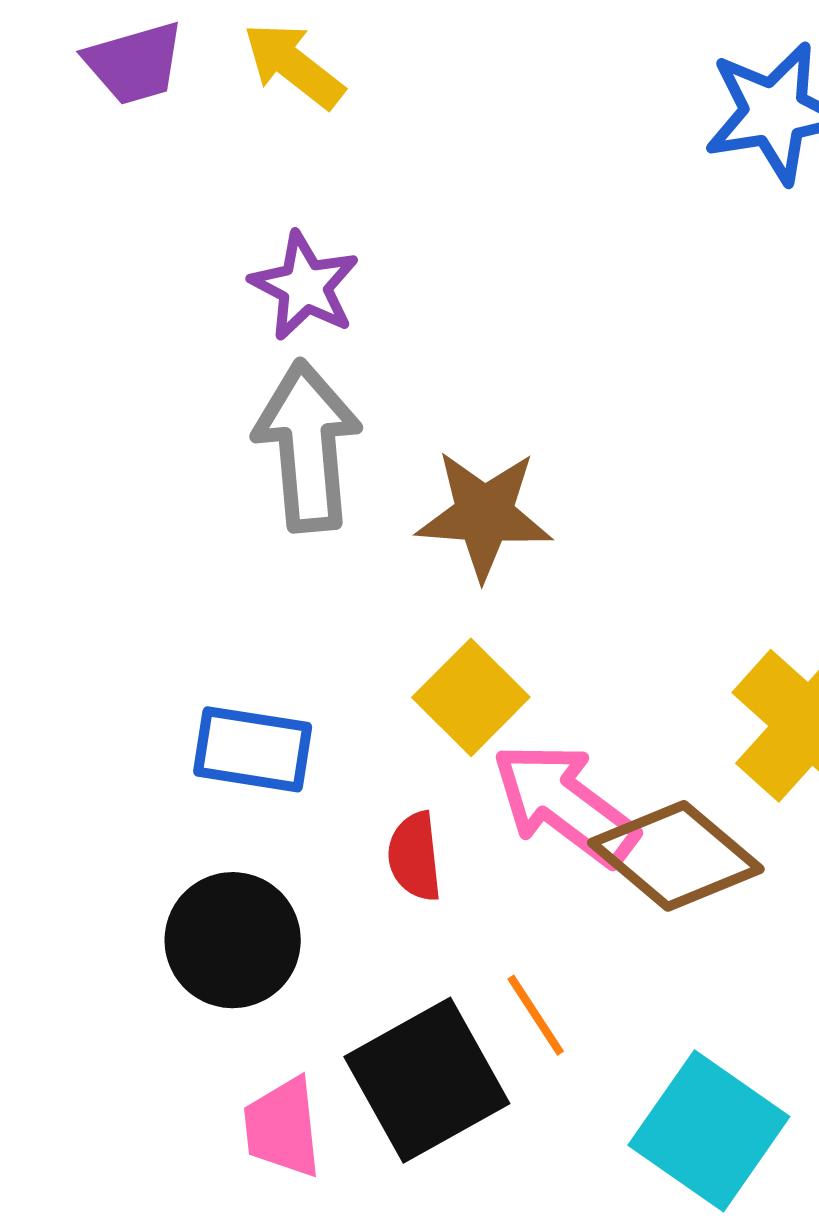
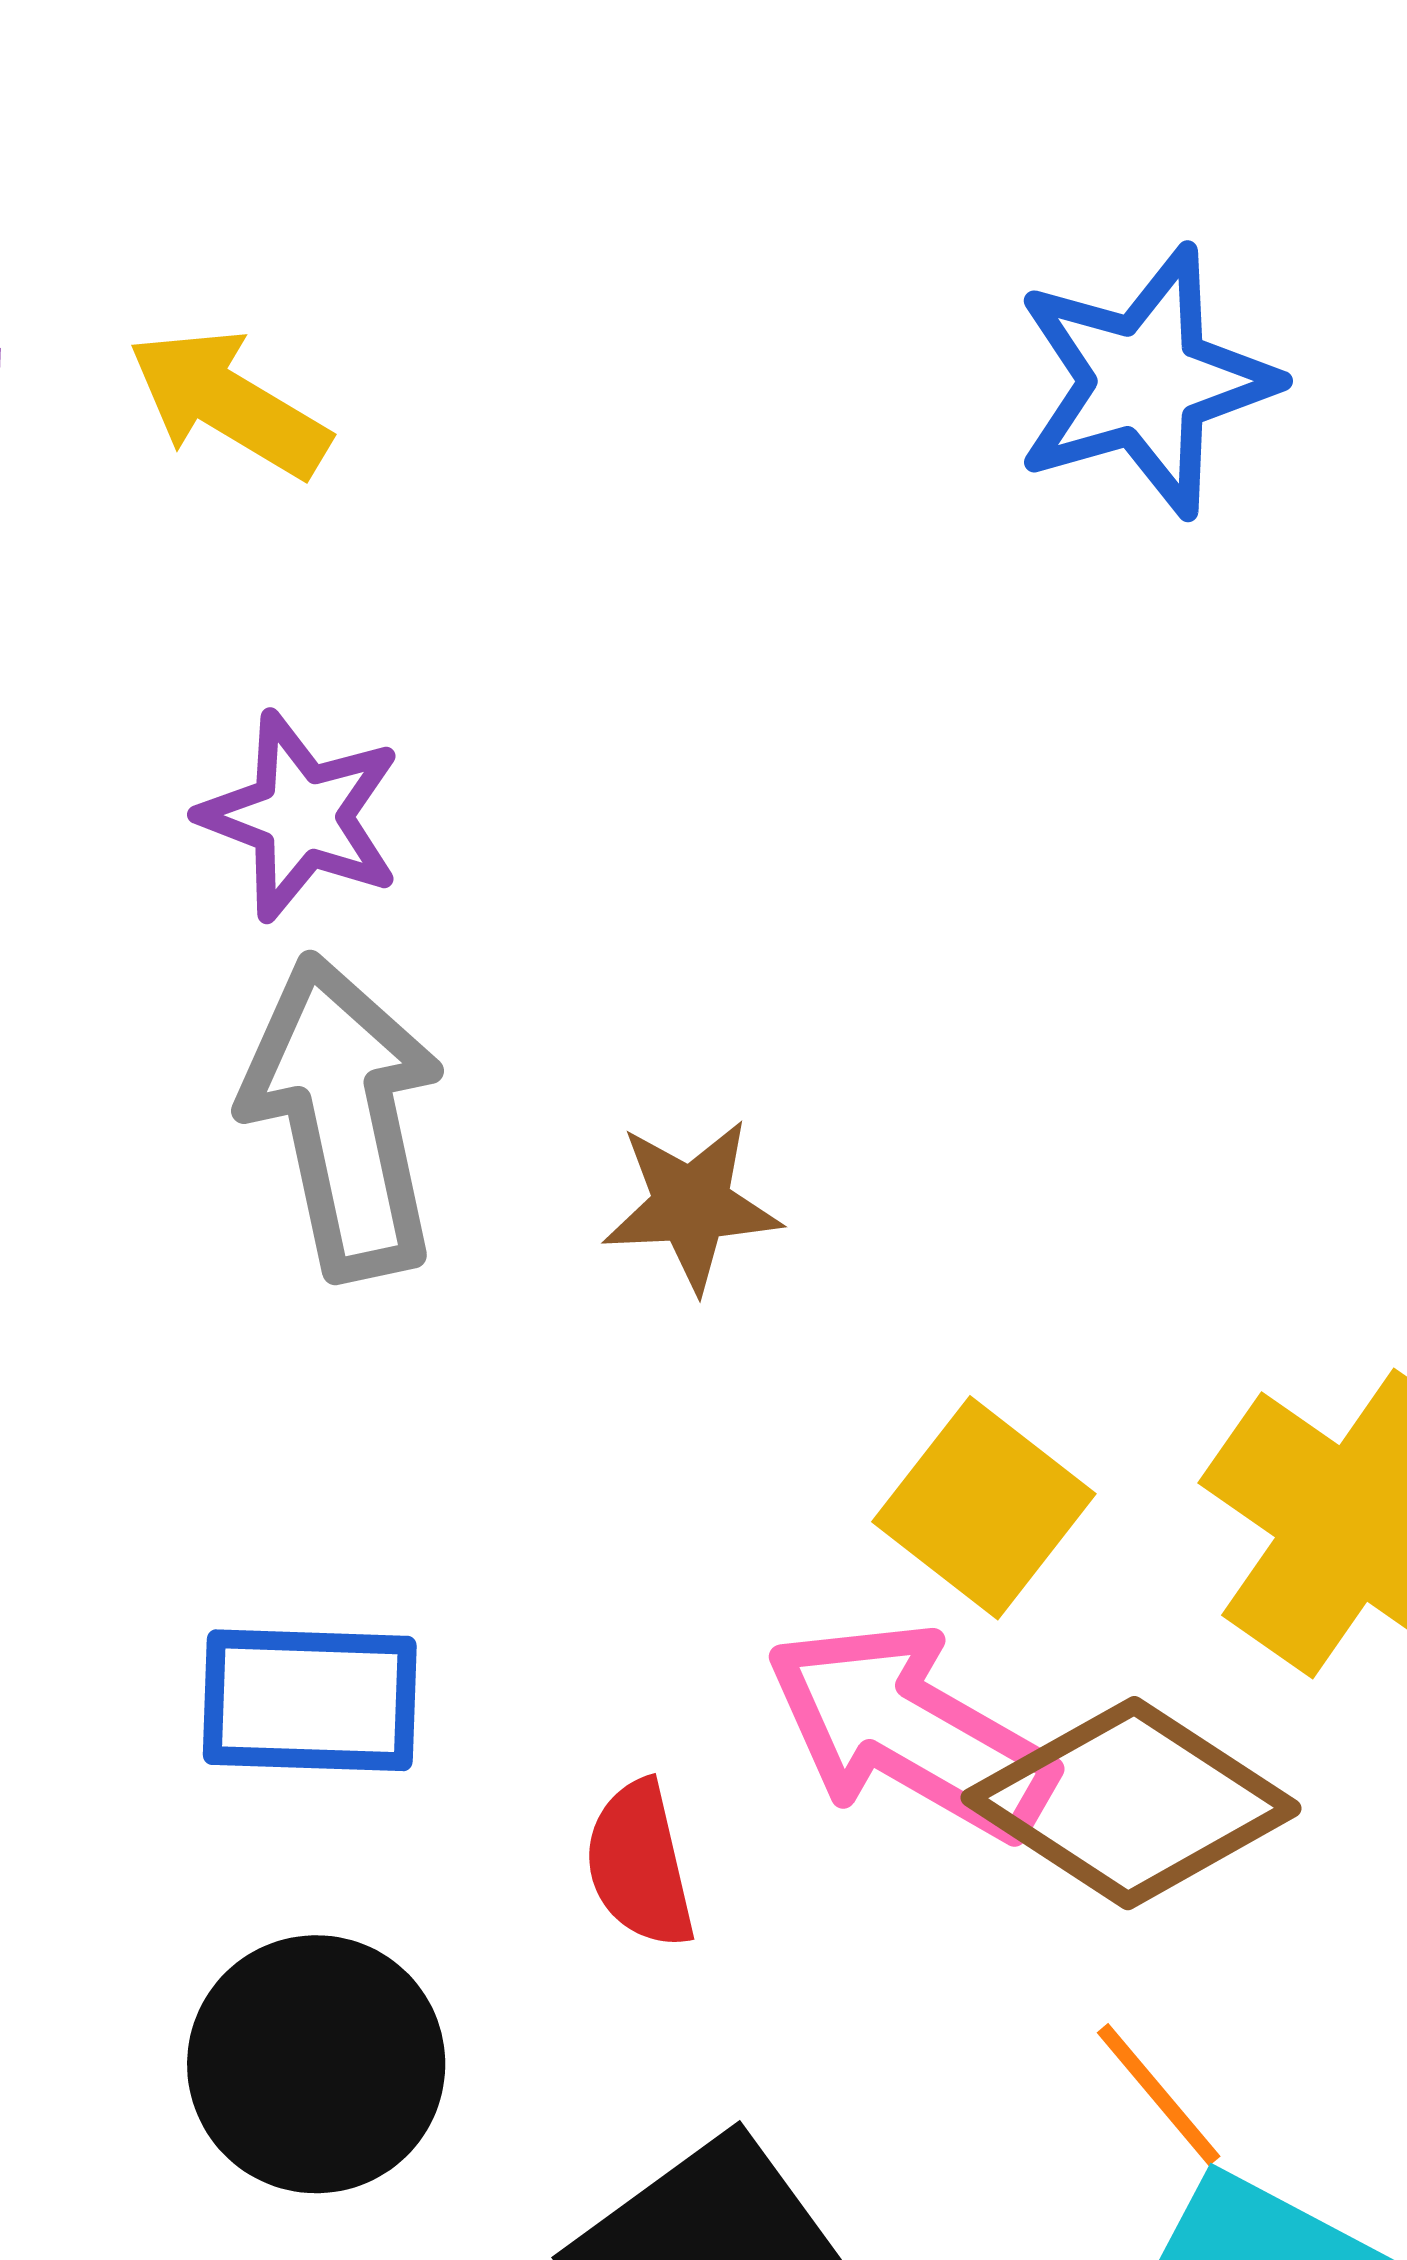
brown star: (484, 515) -> (691, 1205), size x0.7
yellow square: (471, 697) -> (984, 1508), moved
orange line: (536, 1015) -> (1159, 2095), moved

